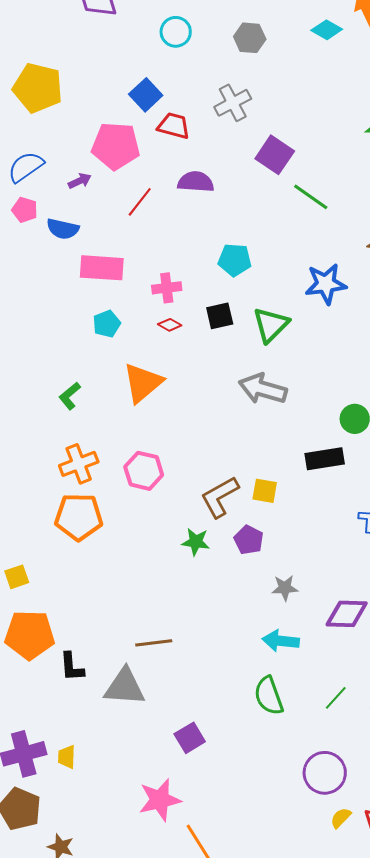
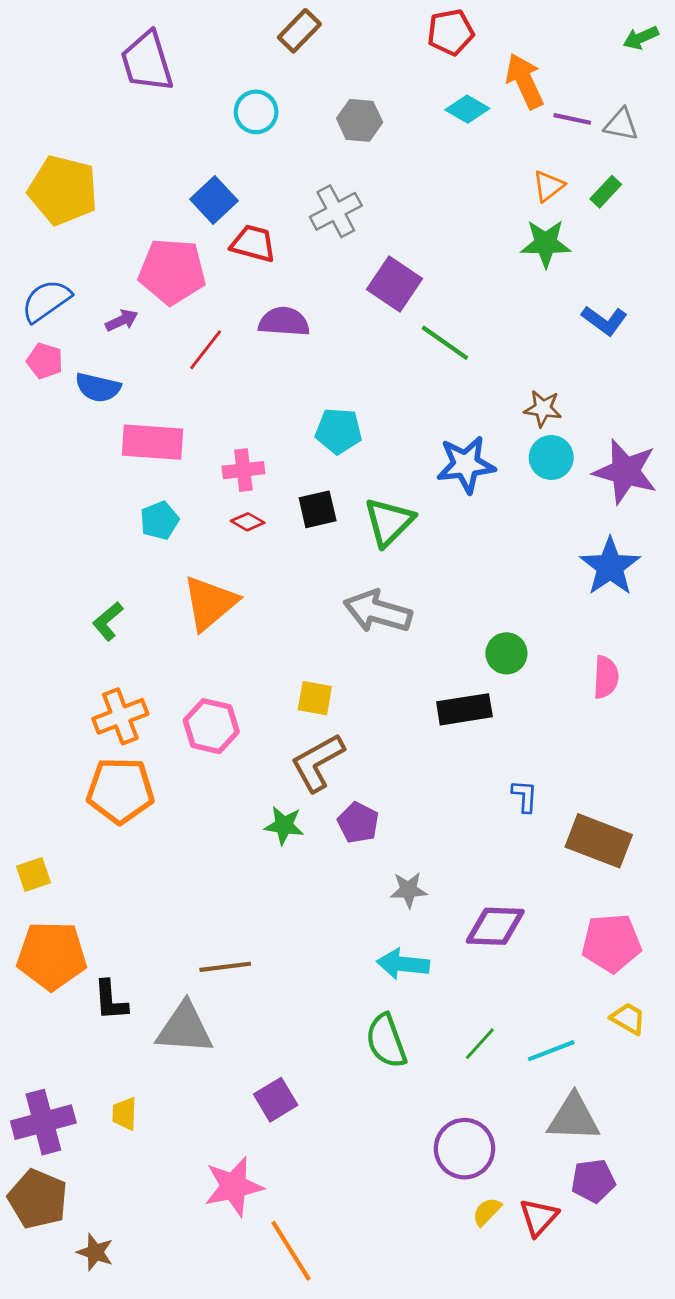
yellow square: (265, 491) -> (315, 698), moved
yellow trapezoid: (67, 757) -> (125, 1114), moved

